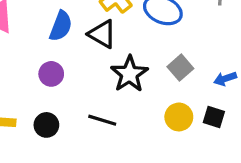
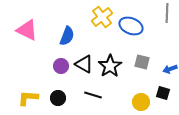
black triangle: (102, 34) -> (84, 64), moved
gray square: (180, 68) -> (142, 62), turned -35
yellow circle: (179, 117) -> (141, 102), moved

